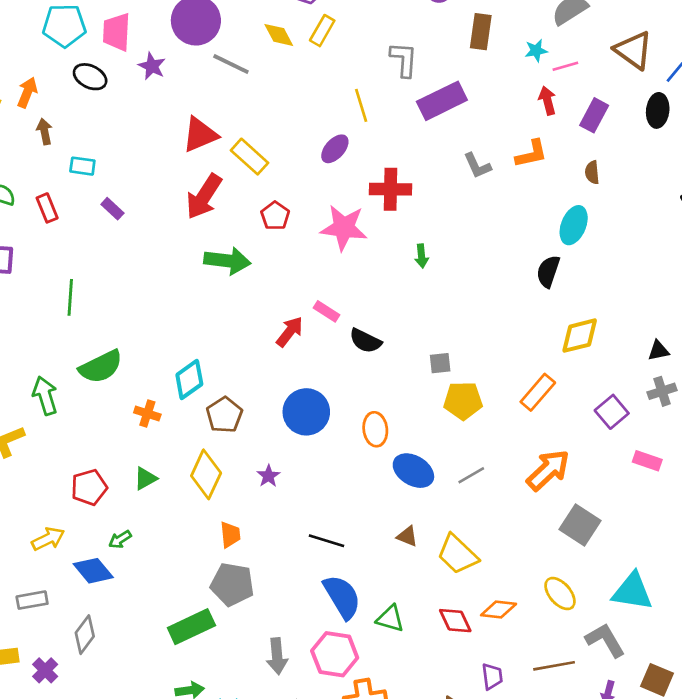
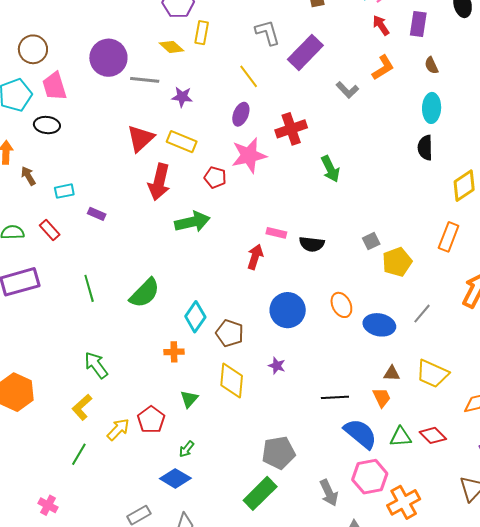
purple star: (152, 66) -> (182, 97), moved
pink star: (344, 228) -> (249, 155), moved
green arrow: (422, 256) -> (330, 169), size x1.5
green semicircle: (101, 367) -> (145, 293), moved
orange trapezoid: (230, 535) -> (382, 398), moved
yellow arrow: (48, 539) -> (118, 429), moved
red diamond: (455, 621) -> (433, 435), moved

